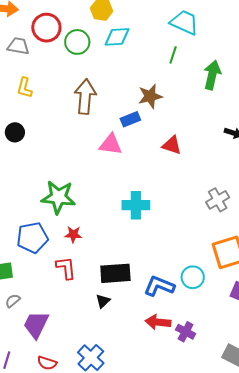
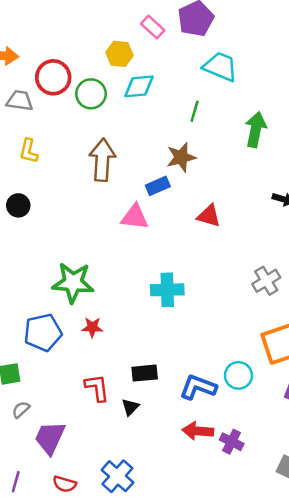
green line: (173, 55) -> (195, 111), moved
red L-shape: (66, 268) -> (97, 388), moved
black rectangle: (115, 273) -> (145, 373), size x0.7

